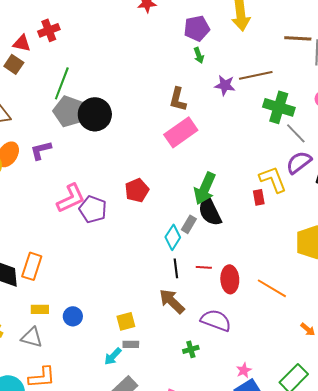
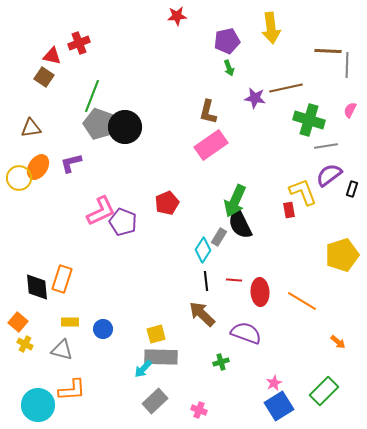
gray line: (296, 133) -> (326, 146), turned -55
gray rectangle: (131, 344) -> (161, 357), size x2.0

